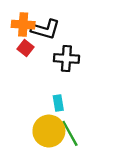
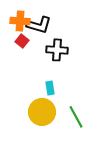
green line: (70, 133) -> (76, 117), moved

